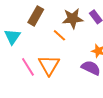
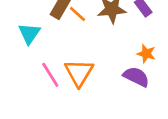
orange line: (59, 35) -> (78, 14), moved

